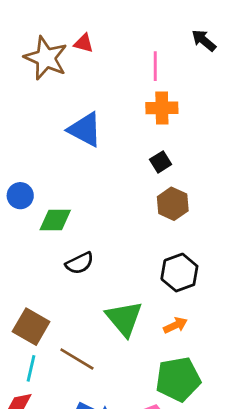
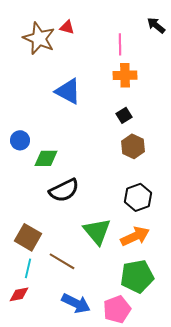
black semicircle: (80, 263) -> (64, 190), size x1.4
orange arrow: (175, 325) -> (135, 236), size x1.6

